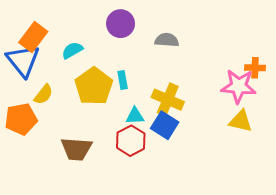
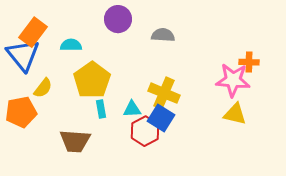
cyan semicircle: (72, 50) -> (71, 45), turned 30
cyan rectangle: (123, 80) -> (101, 109), moved
red hexagon: (131, 141) -> (145, 131), moved

